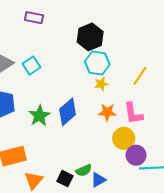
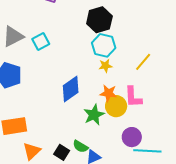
green star: (39, 116) -> (94, 115), moved
yellow circle: (124, 138) -> (116, 106), moved
green semicircle: (84, 170) -> (80, 146), turned 49

